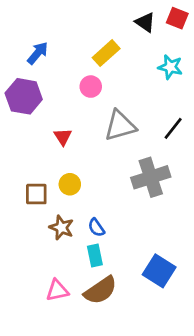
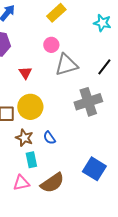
pink circle: (91, 87) -> (51, 45), moved
yellow circle: (70, 184) -> (30, 107), size x1.6
cyan rectangle: (95, 255) -> (31, 160), moved

